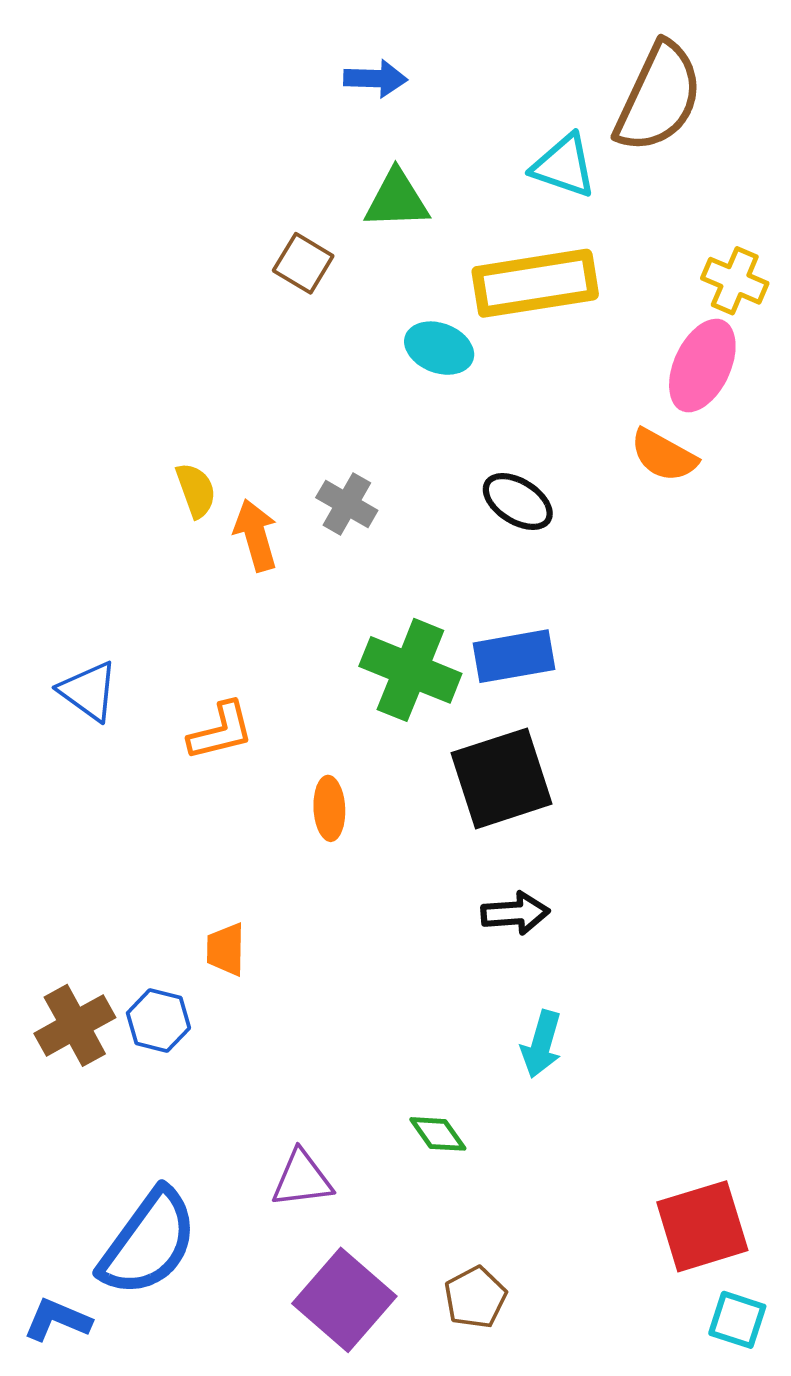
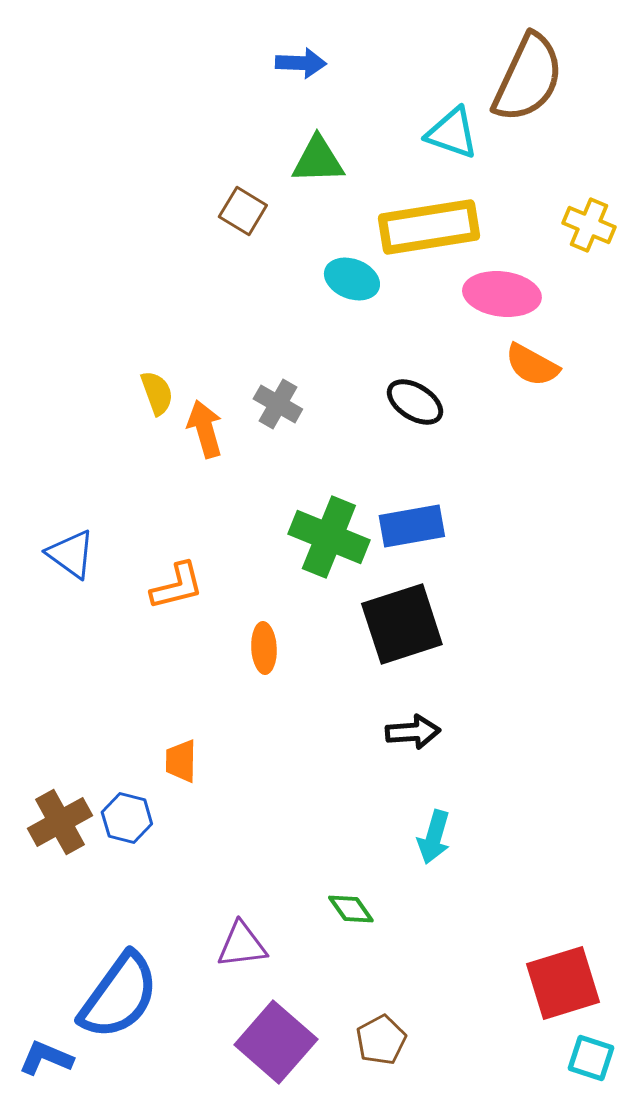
pink ellipse: (702, 366) -> (502, 294), moved, turned 72

